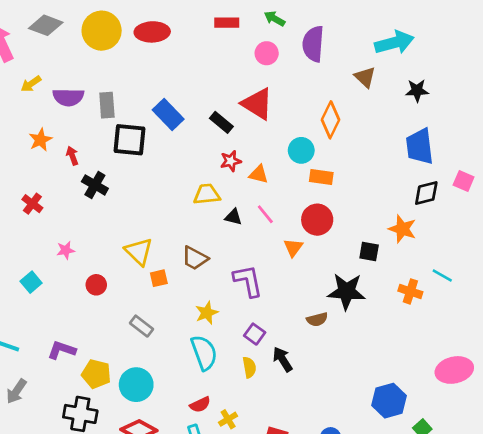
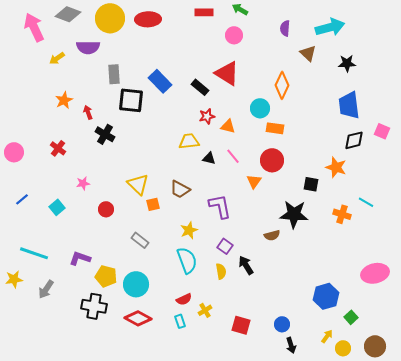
purple semicircle: (313, 44) -> (285, 28), moved, size x0.6
purple semicircle: (68, 97) -> (88, 47), moved

